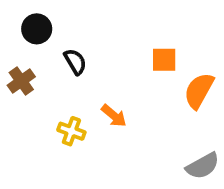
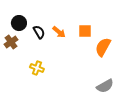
black circle: (37, 29) -> (19, 23), moved
orange arrow: (114, 116) -> (59, 32), moved

